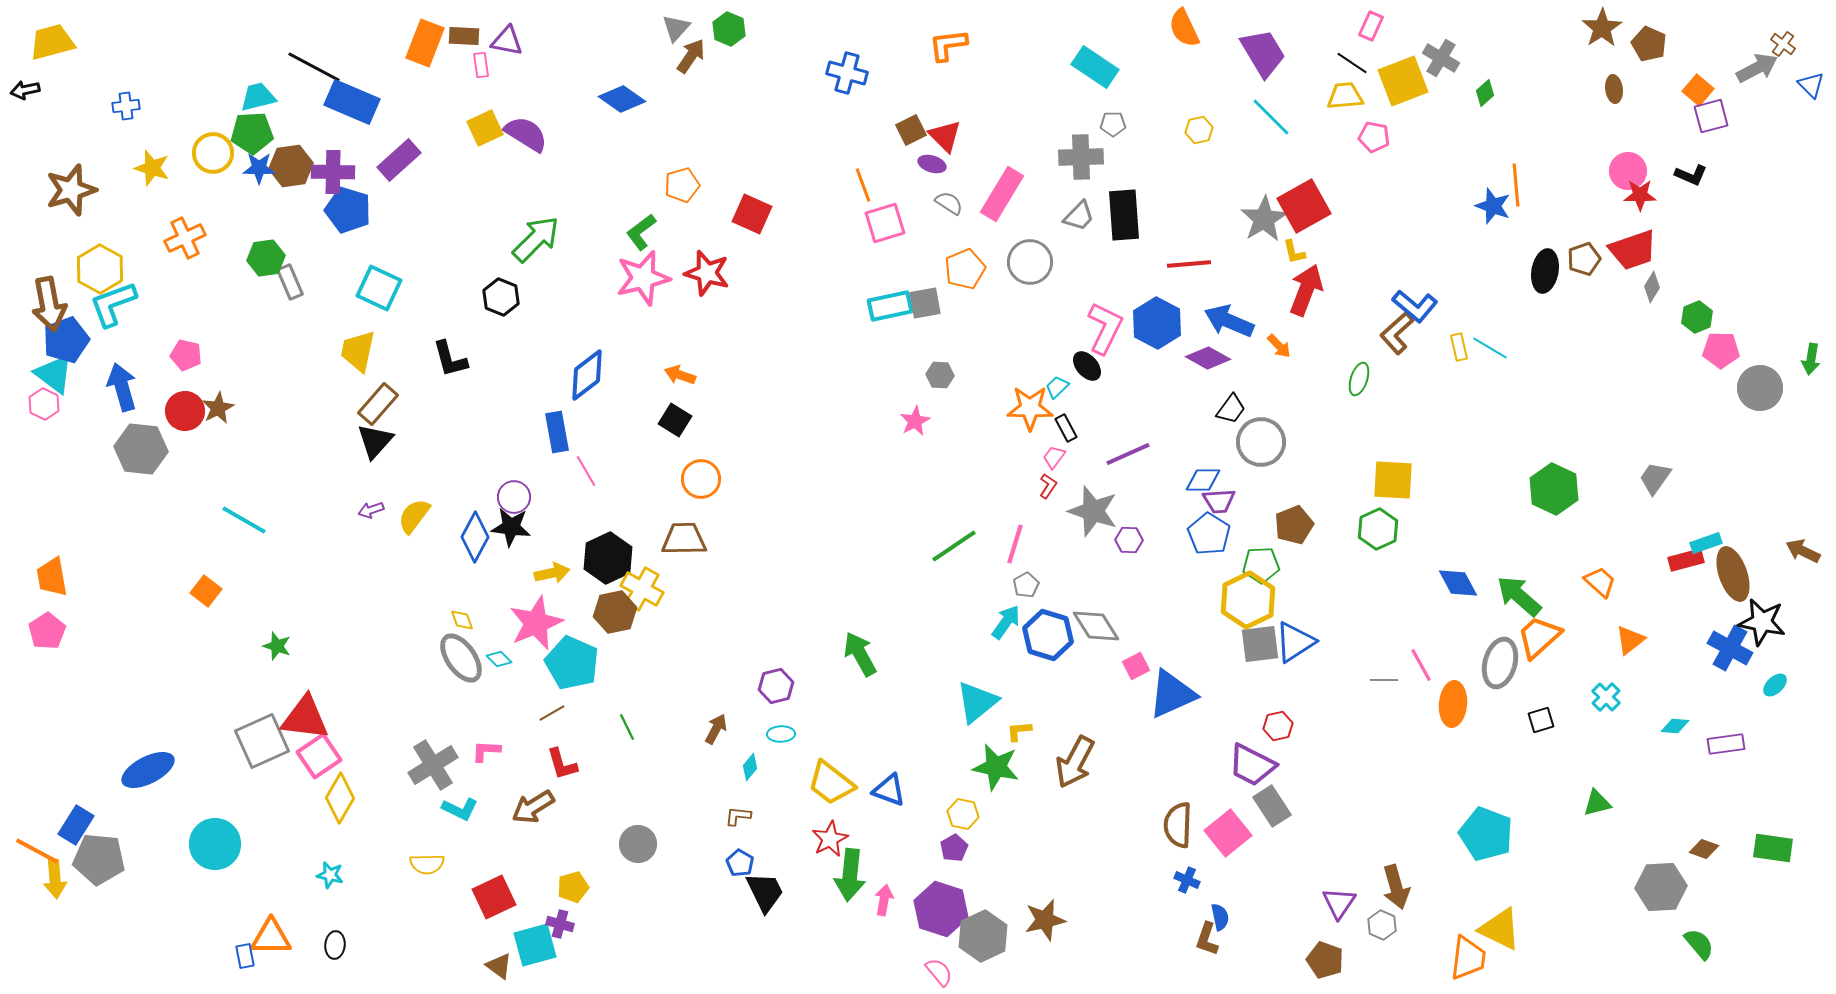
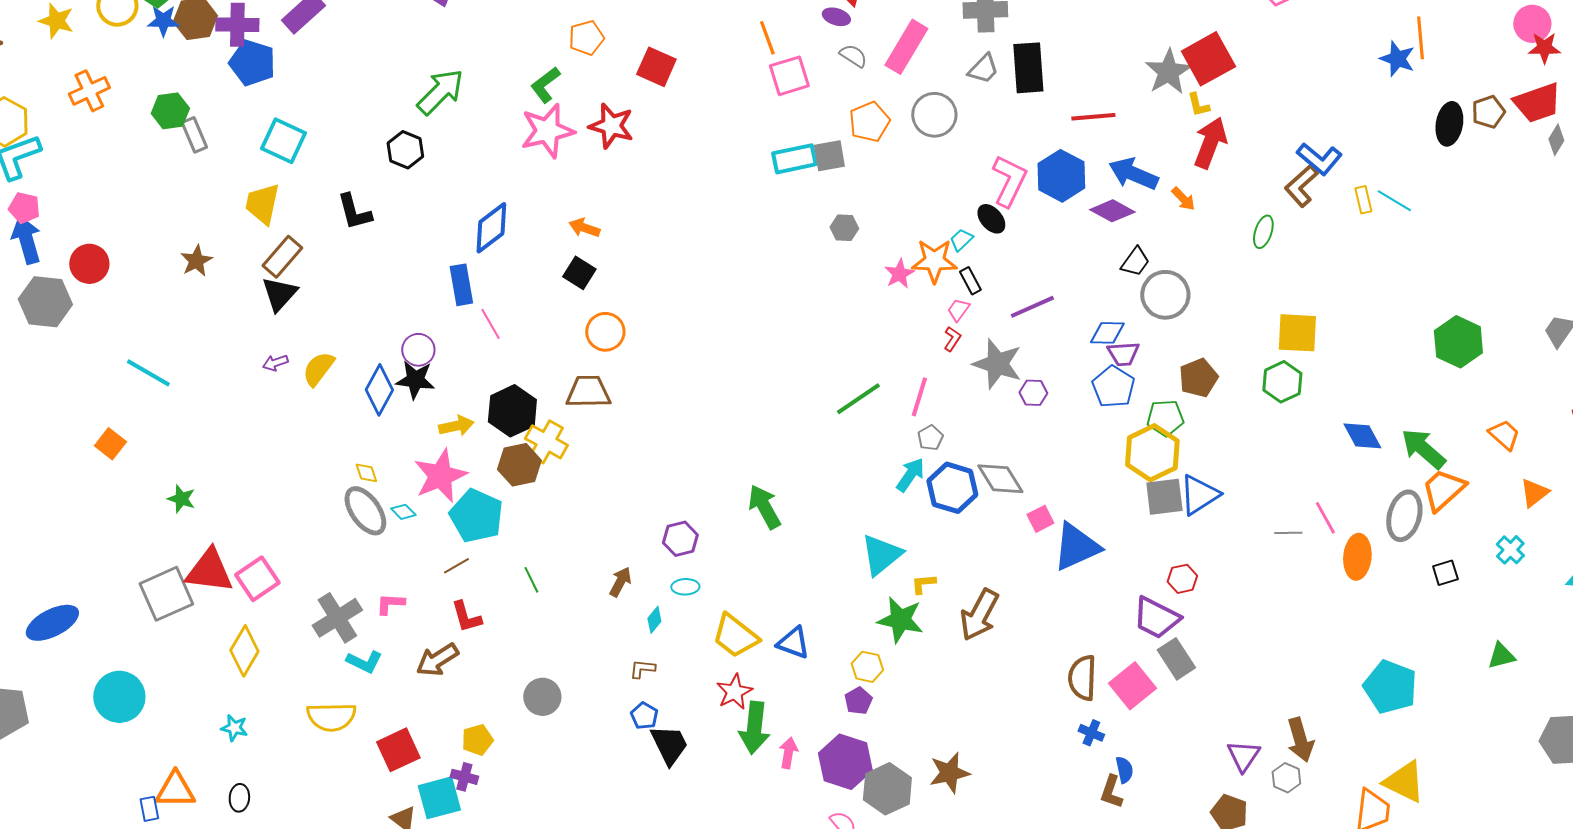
pink pentagon: (186, 355) -> (24, 208), moved
brown star: (218, 408) -> (196, 261), moved
pink star: (915, 421) -> (899, 274), moved
pink square: (319, 756) -> (257, 579), moved
yellow semicircle: (427, 864) -> (331, 717), size x1.4

